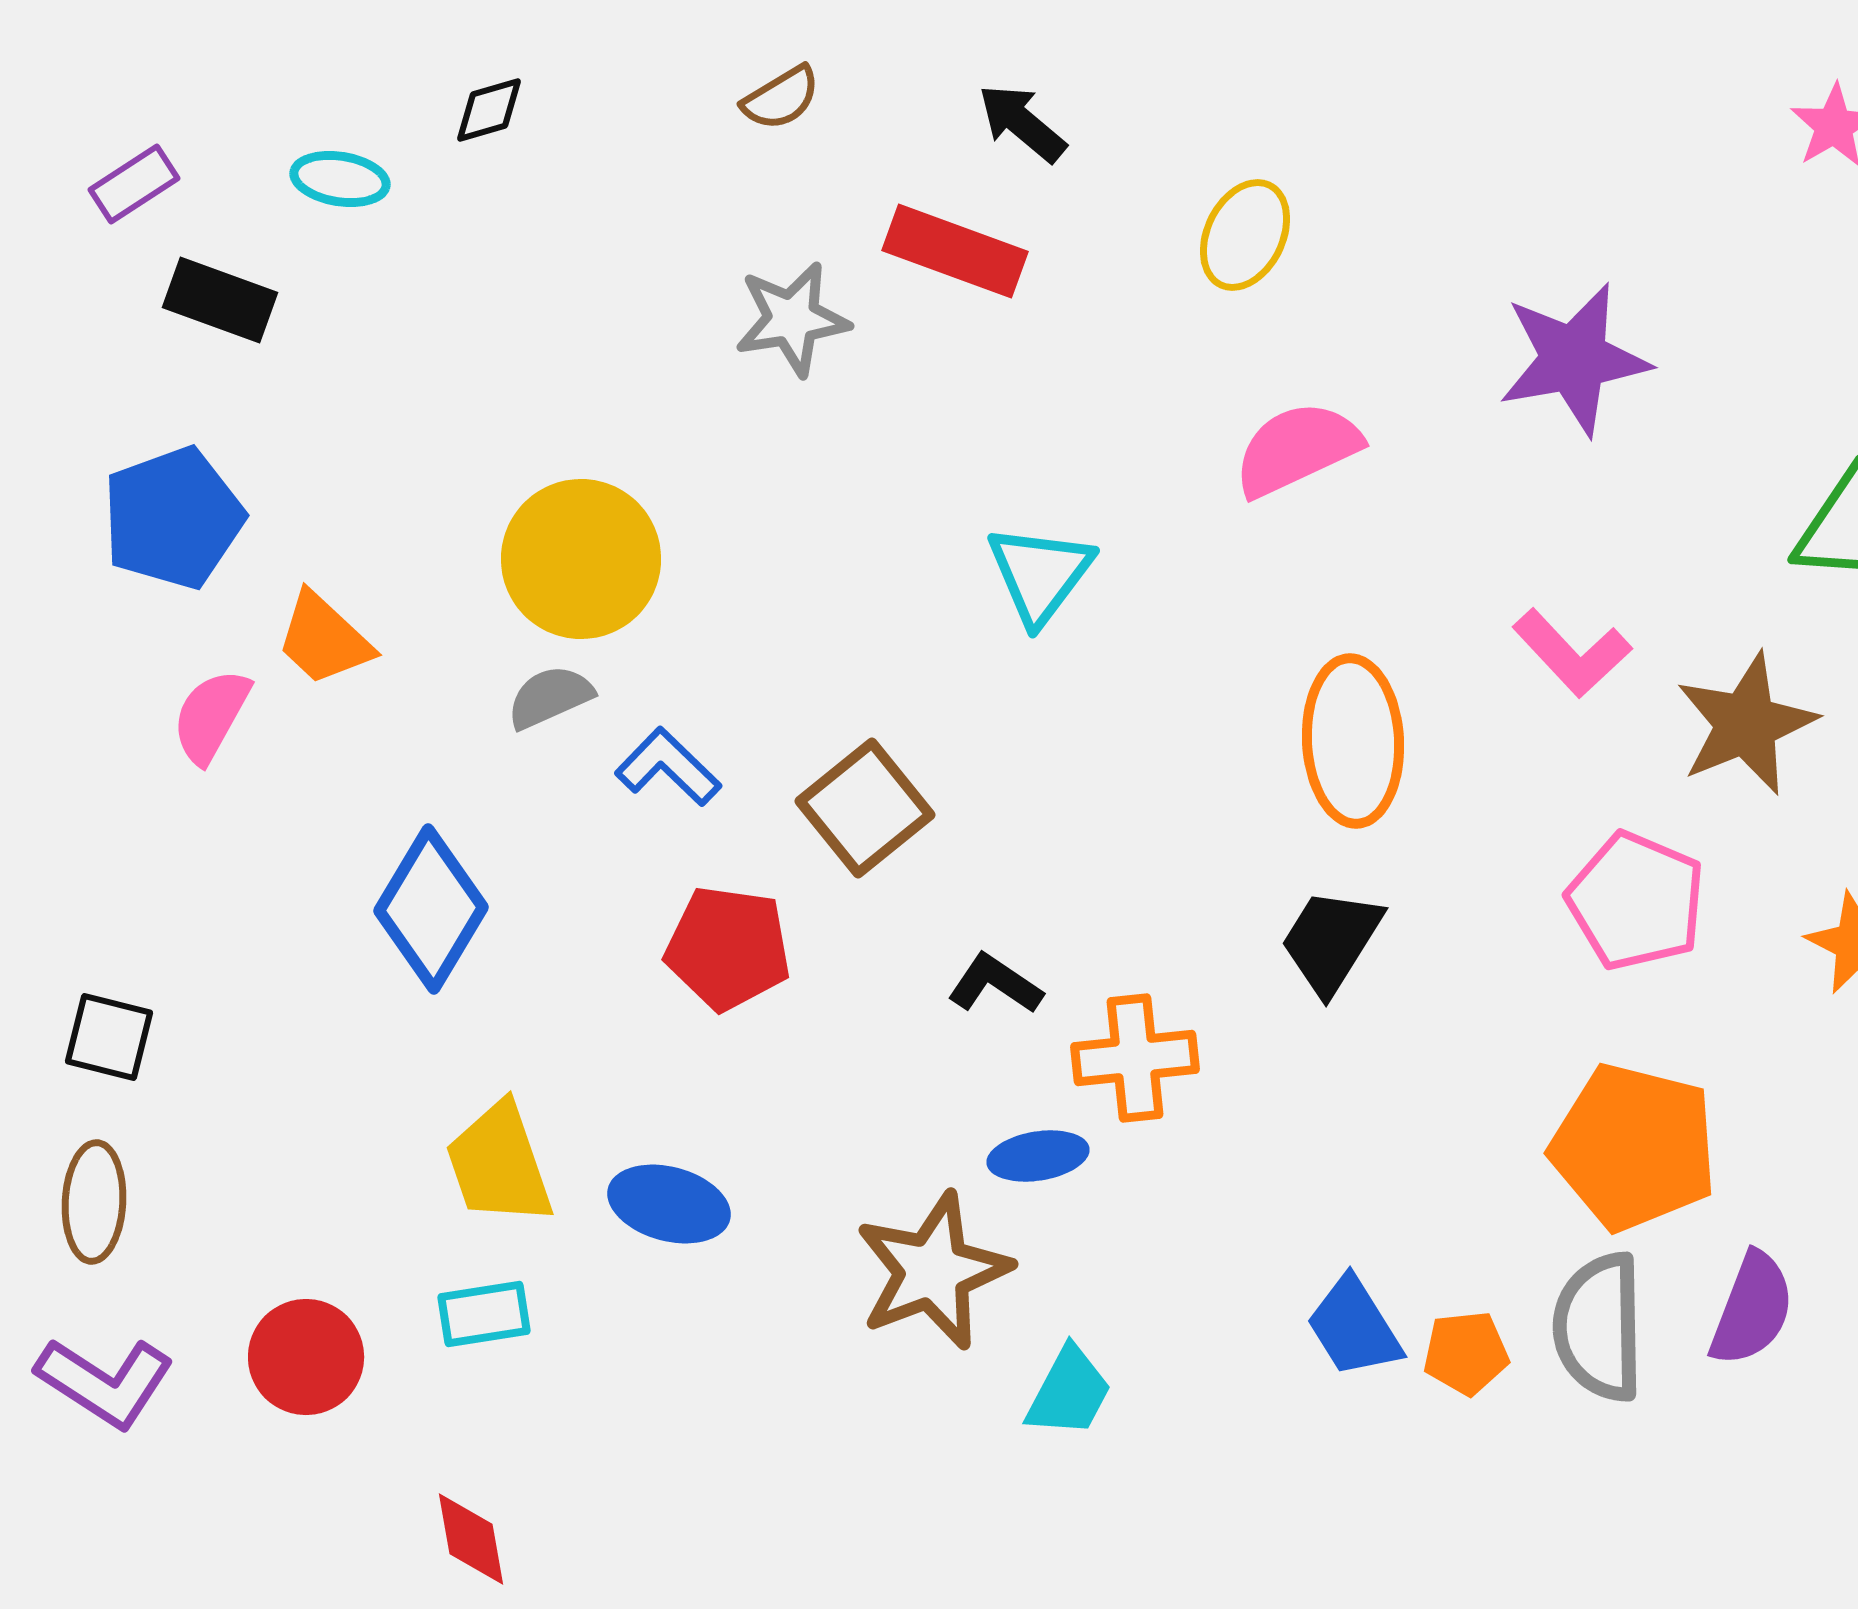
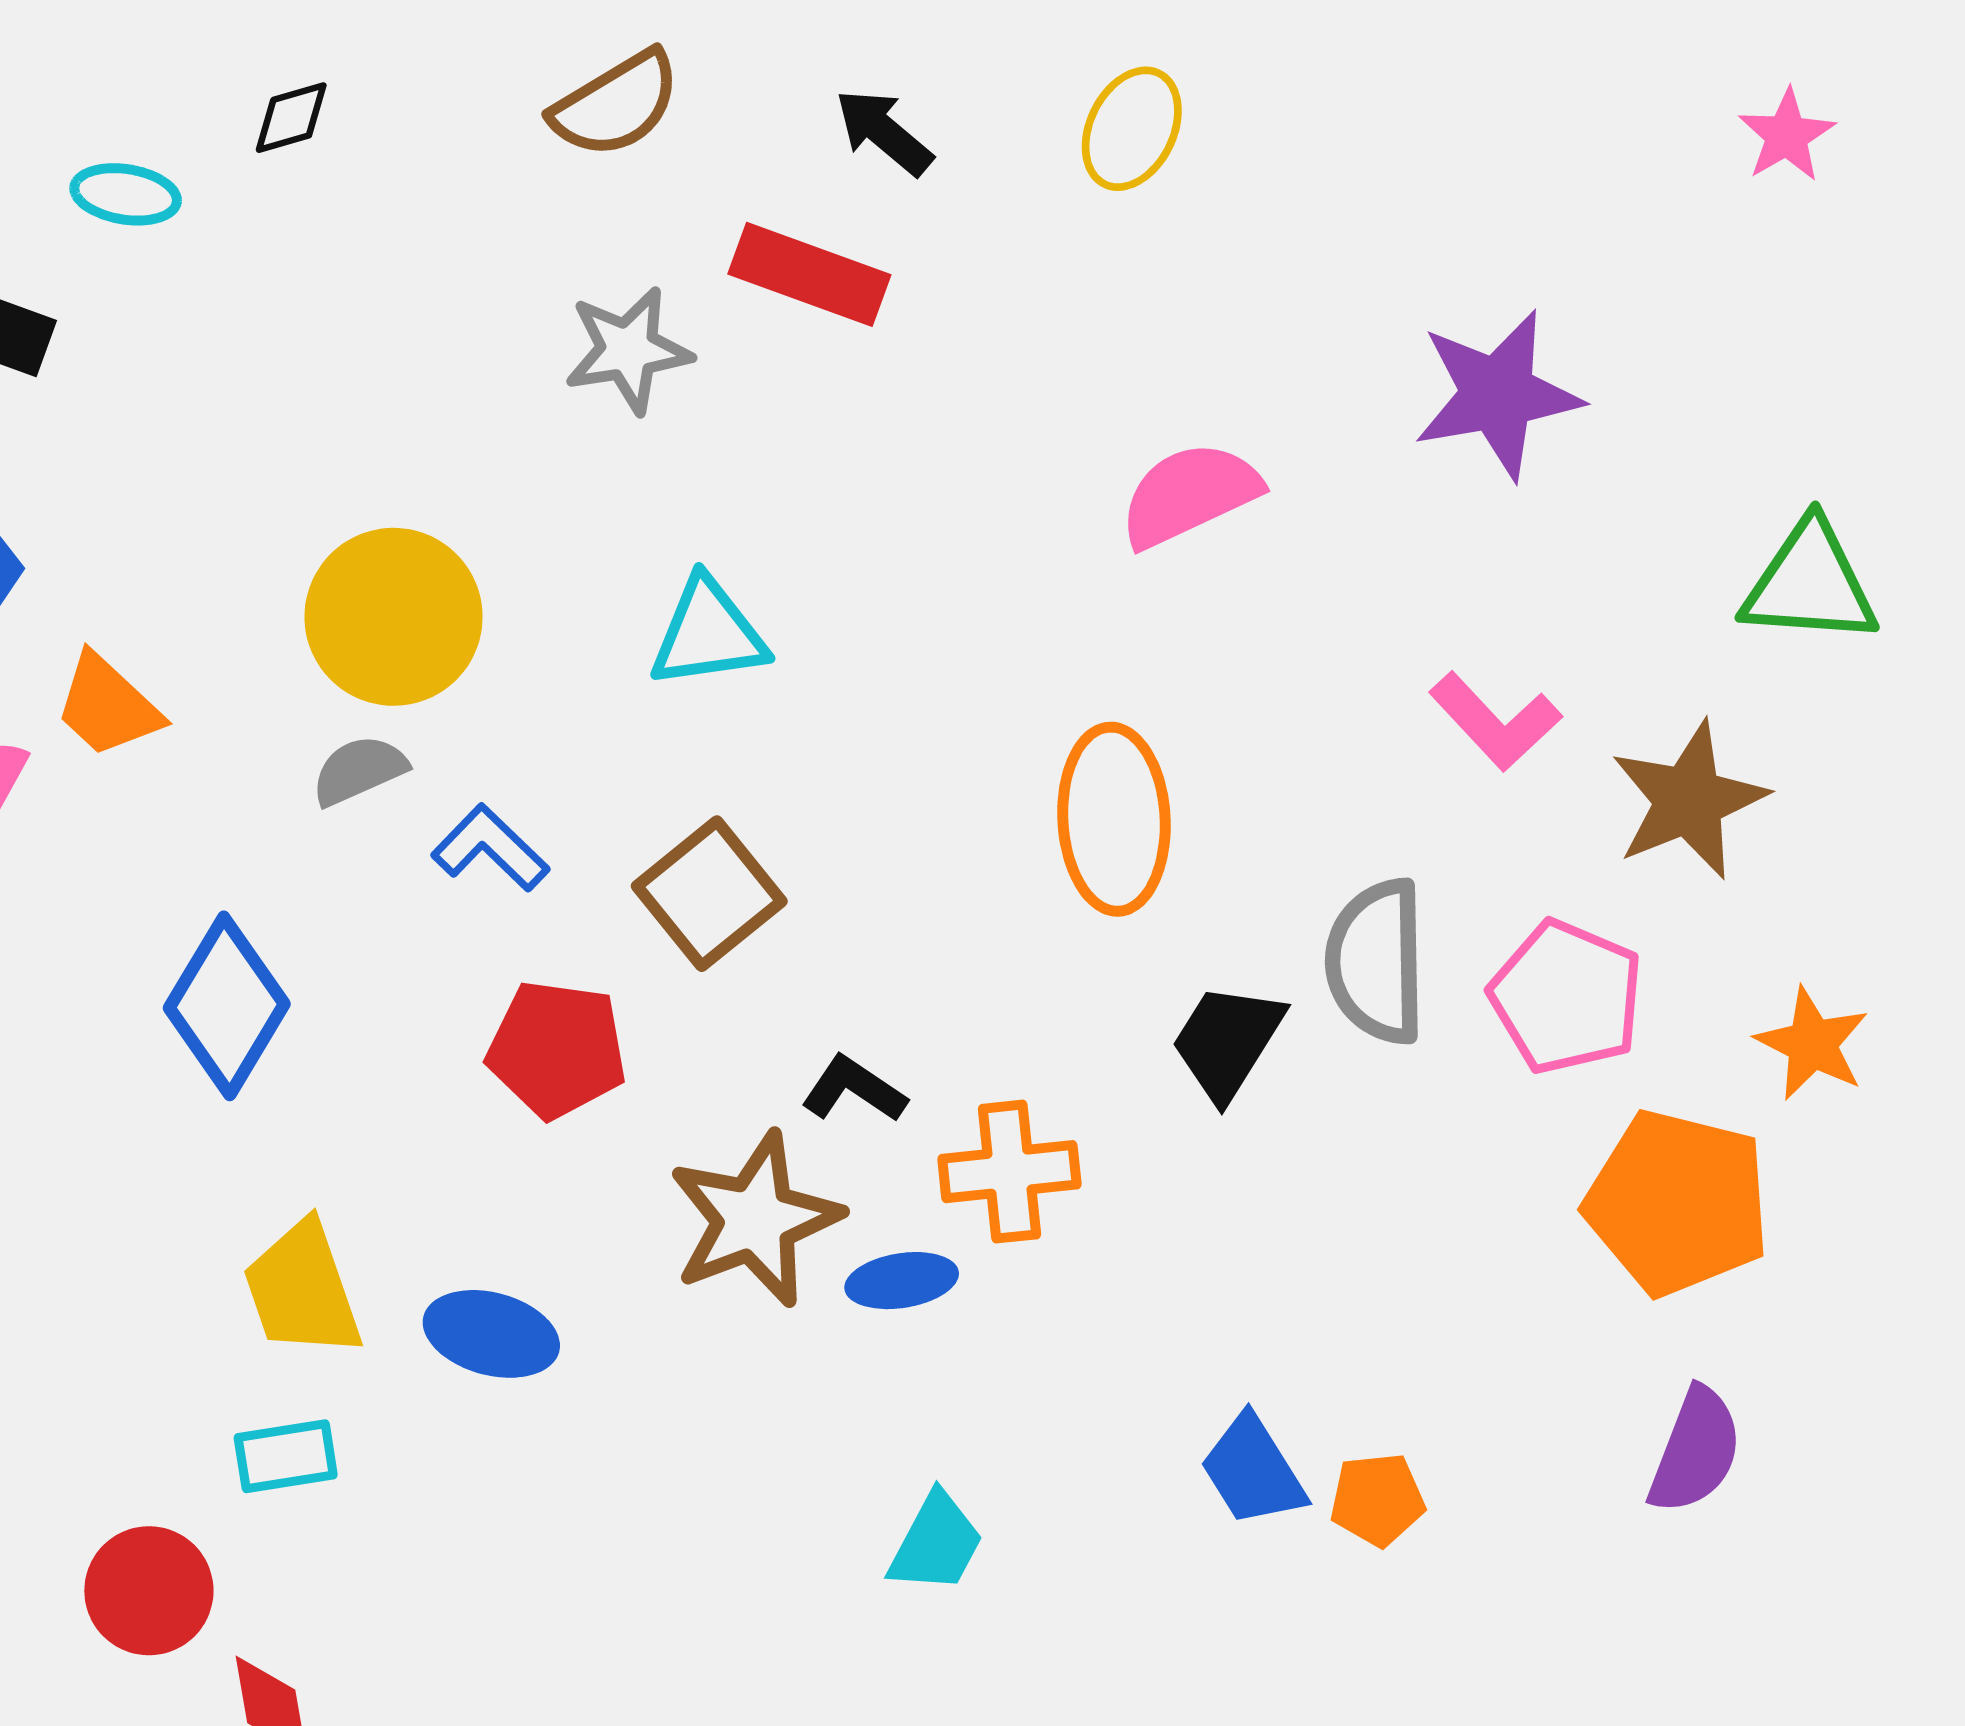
brown semicircle: (781, 98) -> (616, 104), size x1.5
yellow ellipse: (1245, 235) -> (1132, 129), moved
cyan triangle: (1040, 574) -> (708, 634), moved, turned 45
orange ellipse: (1353, 741) -> (1114, 819), moved
orange pentagon: (1634, 1147) -> (1678, 1203), moved
brown star: (933, 1271) -> (755, 1219), moved
gray semicircle: (1599, 1327) -> (1376, 961), moved
red circle: (306, 1357) -> (149, 1591), moved

